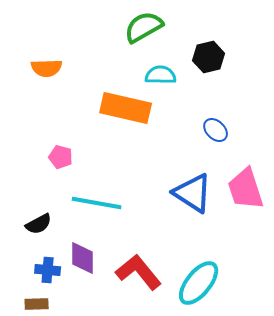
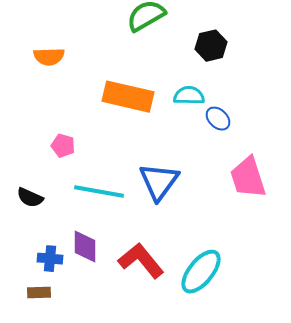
cyan semicircle: (161, 75) -> (189, 96), moved
blue triangle: (193, 193) -> (159, 182), moved, turned 33
black semicircle: (39, 224) -> (30, 198), moved, turned 52

